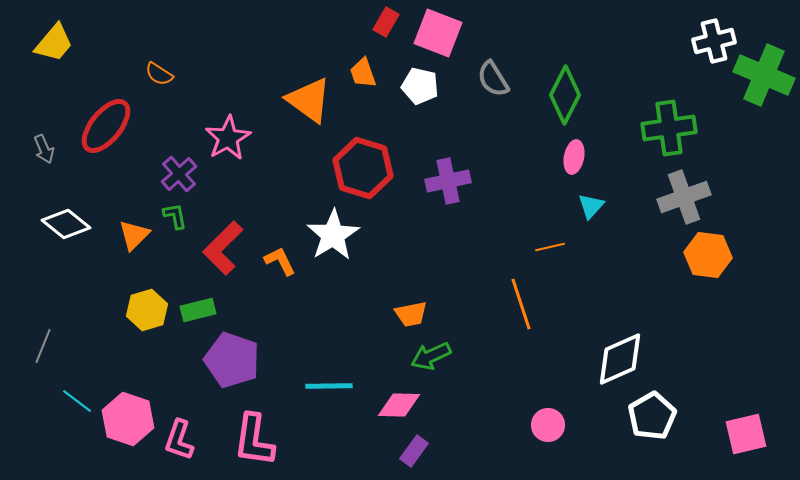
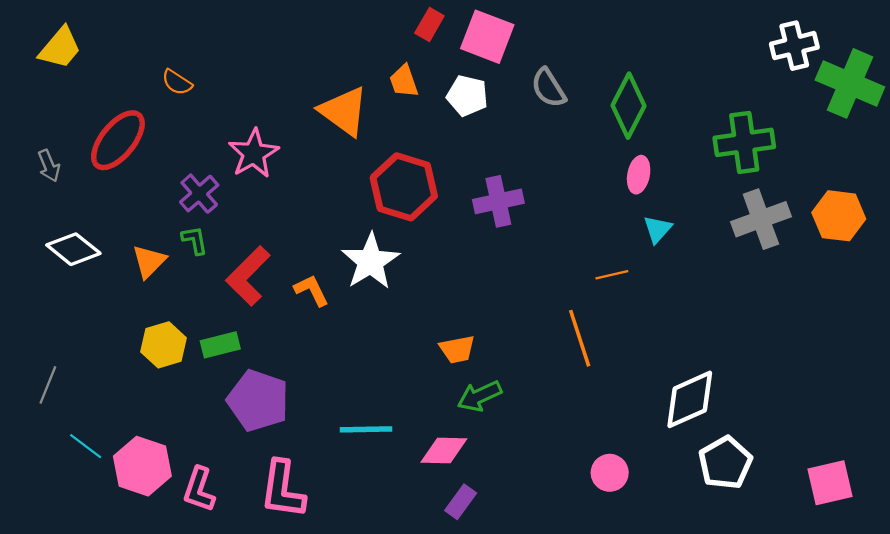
orange hexagon: (708, 255) -> (839, 216), moved

